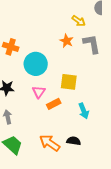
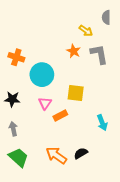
cyan arrow: (84, 111) -> (102, 123), moved
black semicircle: (74, 141) -> (81, 153), turned -40

